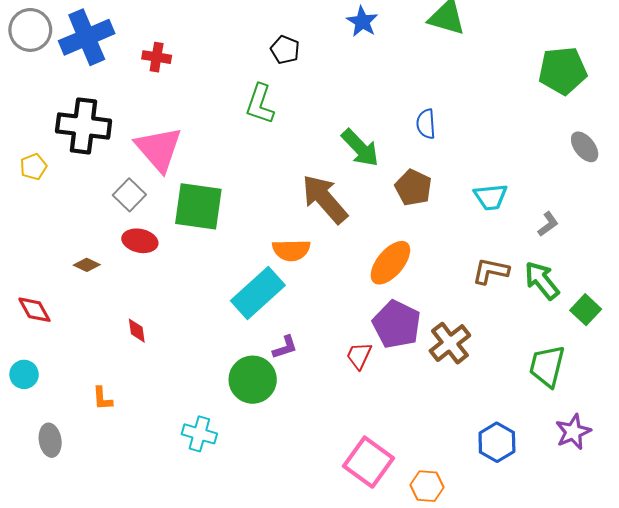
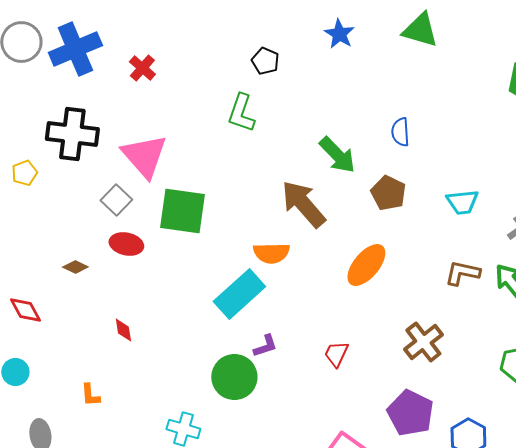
red cross: (157, 57) -> (142, 68), turned 32
purple pentagon: (397, 324) -> (410, 413), moved

